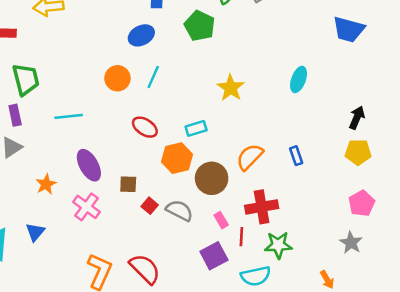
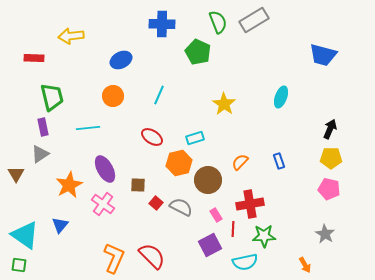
blue ellipse: (141, 35) -> (121, 60), moved
orange circle: (117, 78) -> (113, 96), moved
orange semicircle: (250, 157) -> (240, 162), size x0.7
orange star: (46, 184) -> (69, 185), size x1.5
pink pentagon: (362, 203) -> (329, 189), moved, turned -30

